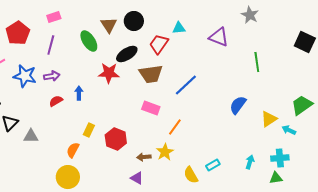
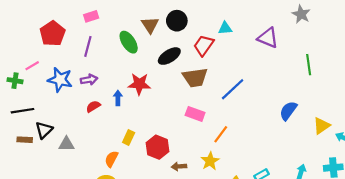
red star: (109, 73) -> (139, 84), moved
brown arrow: (144, 157) -> (179, 166), moved

